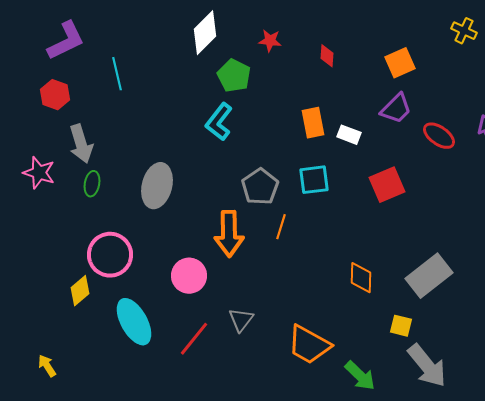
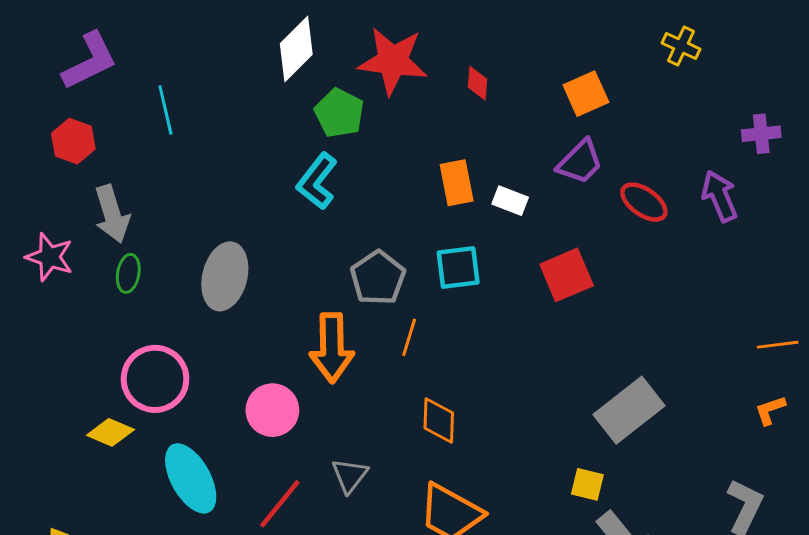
red star: (270, 41) -> (393, 61), size x2.0
orange diamond: (361, 278) -> (439, 421), moved
yellow diamond: (80, 291) -> (110, 432), turned 64

